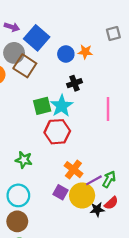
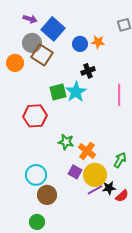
red hexagon: (57, 132) -> (35, 116), moved
green star: (24, 160) -> (66, 142), moved
purple line: (94, 180) -> (95, 190), moved
red semicircle: (111, 203) -> (122, 196), moved
brown circle: (17, 221) -> (47, 195), moved

